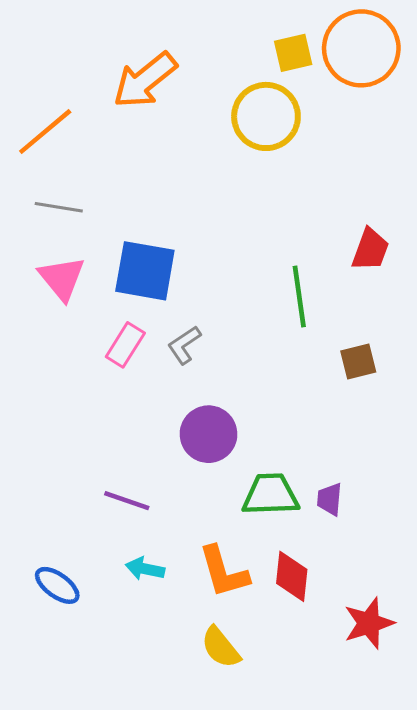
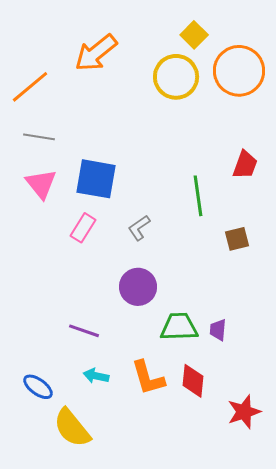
orange circle: (361, 48) -> (239, 71), moved
yellow square: (293, 53) -> (194, 35), turned -32
gray L-shape: (184, 345) -> (139, 228), moved
yellow semicircle: (221, 647) -> (72, 428), moved, size x1.4

